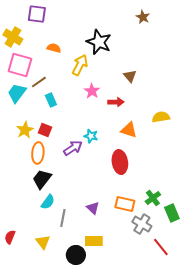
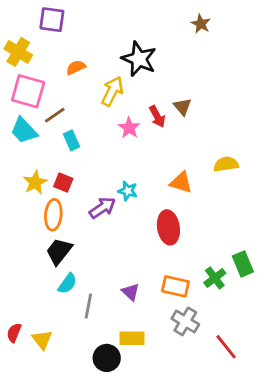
orange semicircle: (54, 48) -> (76, 67), turned -40
cyan trapezoid: (17, 93) -> (24, 131), turned -80
red arrow: (116, 102) -> (157, 116), moved, turned 63
green rectangle: (172, 213) -> (243, 264), moved
gray cross: (142, 224) -> (185, 321), moved
yellow triangle: (43, 242) -> (42, 340), moved

